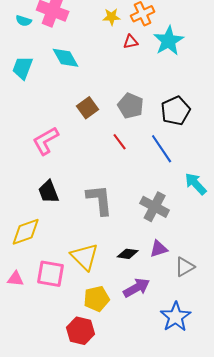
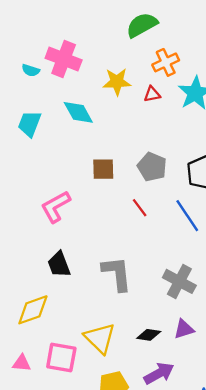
yellow star: (112, 17) -> (117, 82), moved, size x1.4
brown square: (88, 108) -> (103, 169), turned 35

